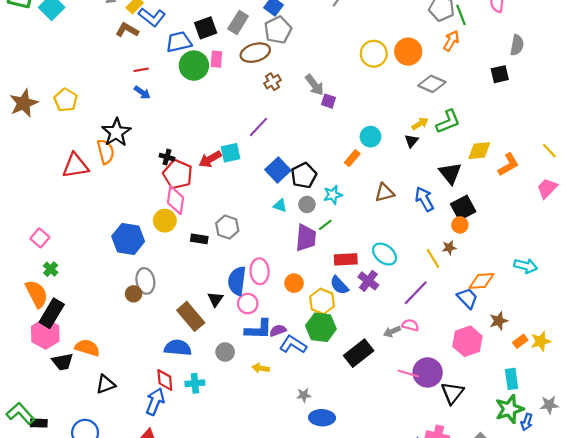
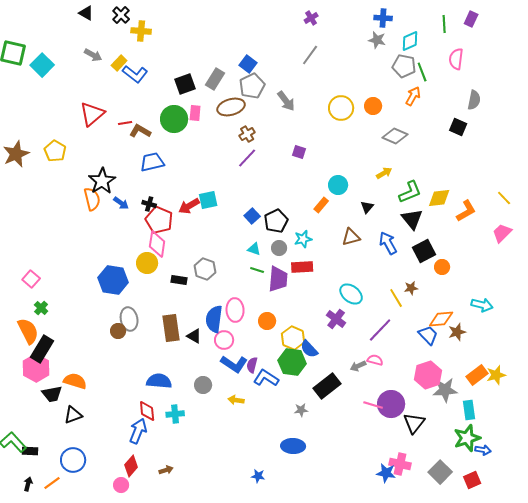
brown L-shape: (127, 30) -> (140, 131), moved
blue trapezoid: (179, 42) -> (152, 162), moved
orange circle: (408, 52) -> (373, 106), size x0.7
black square: (500, 74) -> (458, 127), turned 36
gray arrow: (314, 85) -> (286, 101), moved
blue arrow: (142, 92) -> (121, 203), moved
green L-shape: (448, 122) -> (410, 192), moved
purple line: (258, 127) -> (247, 158), moved
black triangle: (411, 141) -> (367, 207), moved
red triangle: (75, 166) -> (92, 114), moved, turned -32
blue square: (278, 170) -> (252, 216), size x0.7
green line: (325, 225) -> (257, 270), moved, turned 56
orange circle: (460, 225) -> (442, 267), moved
red rectangle: (346, 259) -> (302, 267), moved
blue semicircle: (339, 285) -> (309, 349), moved
black triangle: (215, 299) -> (194, 336), turned -35
brown rectangle: (191, 316) -> (171, 328), moved, turned 32
brown star: (499, 321) -> (457, 332), moved
blue L-shape: (258, 329) -> (234, 364), turned 32
purple semicircle: (278, 330) -> (252, 365), turned -56
orange rectangle: (520, 341) -> (477, 375), size x1.5
black triangle: (106, 384) -> (73, 415), moved
gray star: (304, 395) -> (301, 410), moved
gray star: (549, 405) -> (445, 390), moved, size x1.4
blue arrow: (527, 422) -> (483, 450), turned -98

